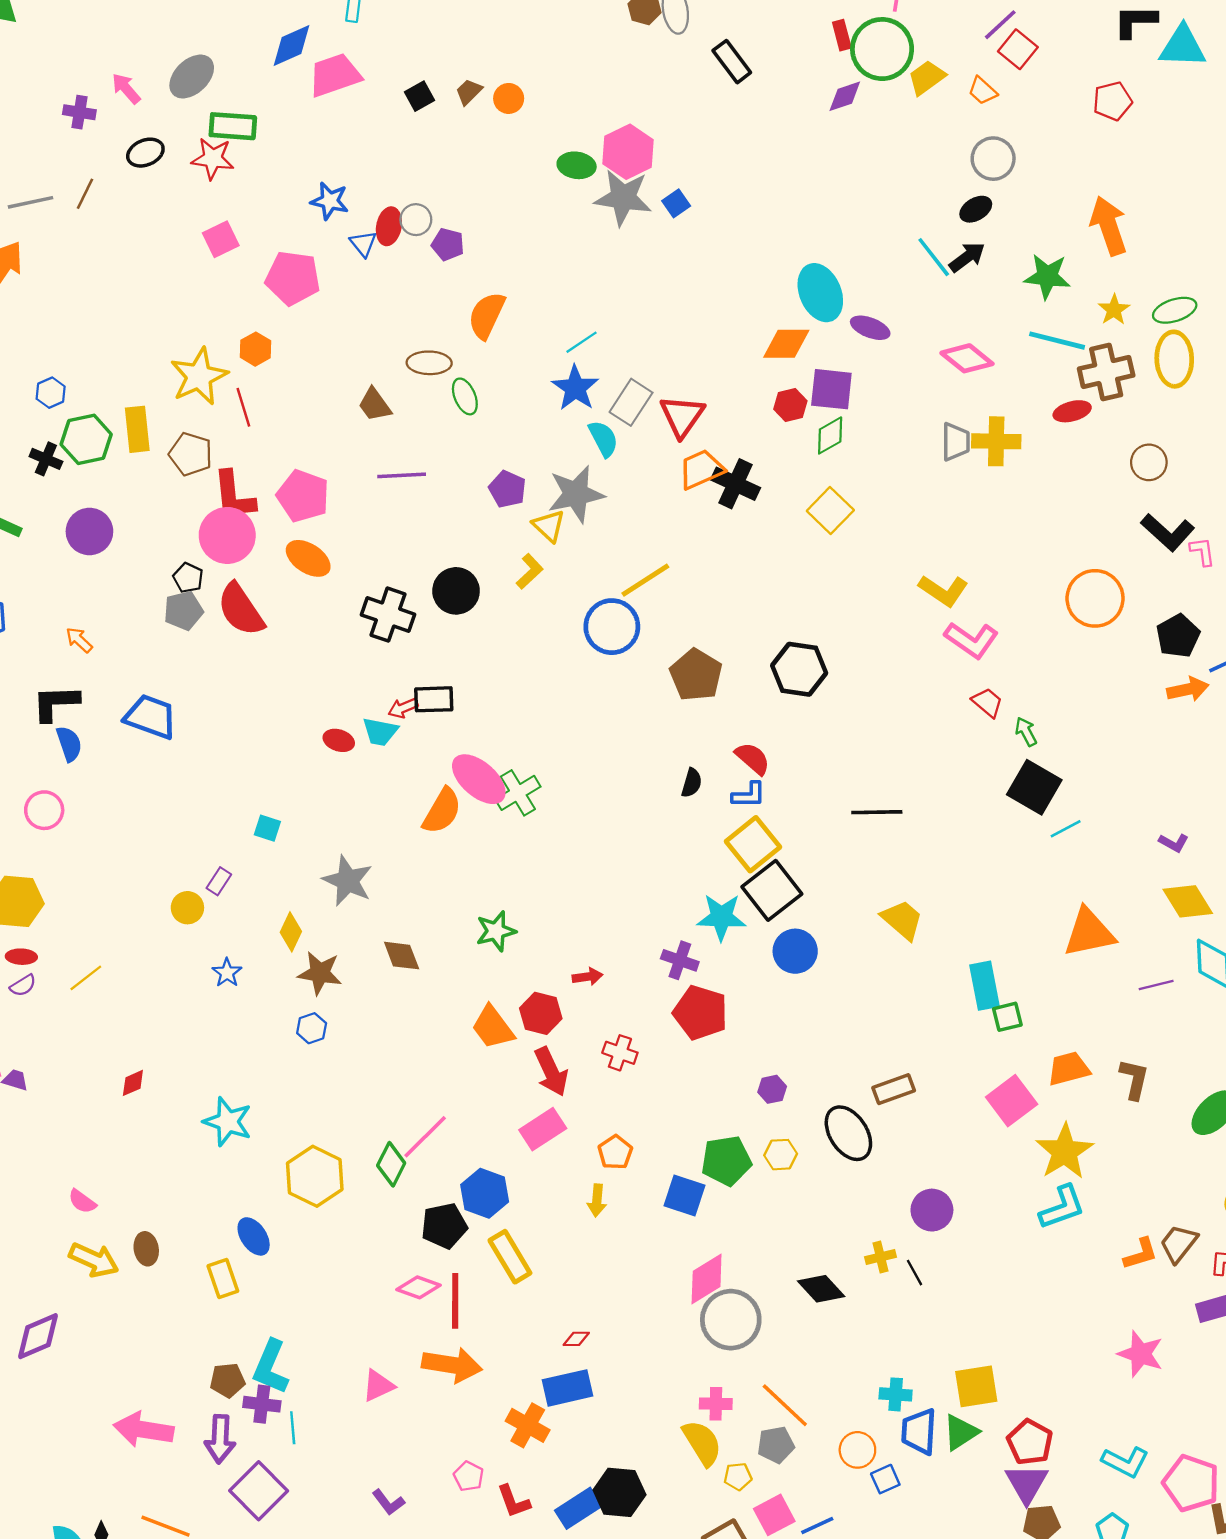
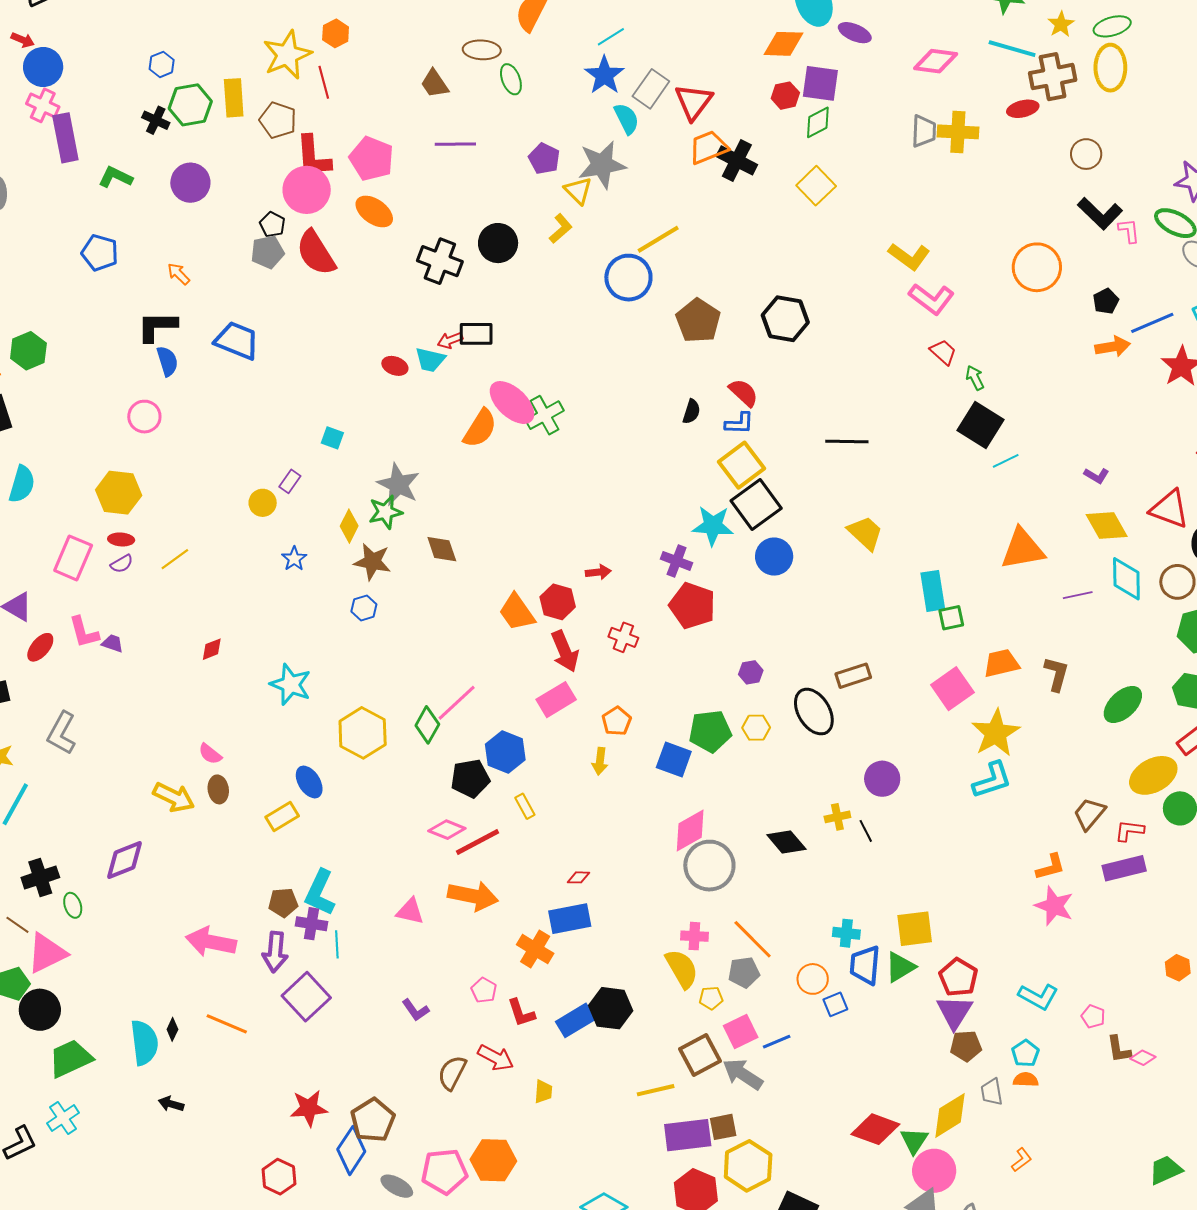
pink diamond: (967, 358) -> (936, 61), turned -33
black pentagon: (1178, 636) -> (1106, 301), size x0.7
green star: (496, 931) -> (385, 512), moved
pink semicircle: (82, 1201) -> (210, 754), moved
orange L-shape: (1141, 1254) -> (1051, 867), moved
yellow rectangle: (510, 1257) -> (525, 806), size x0.6
yellow rectangle: (223, 1278) -> (282, 817), turned 76
red line: (455, 1301) -> (477, 842), turned 60
pink triangle: (378, 1386) -> (410, 911), turned 36
pink pentagon: (1191, 1483) -> (1093, 1016), size x0.5

